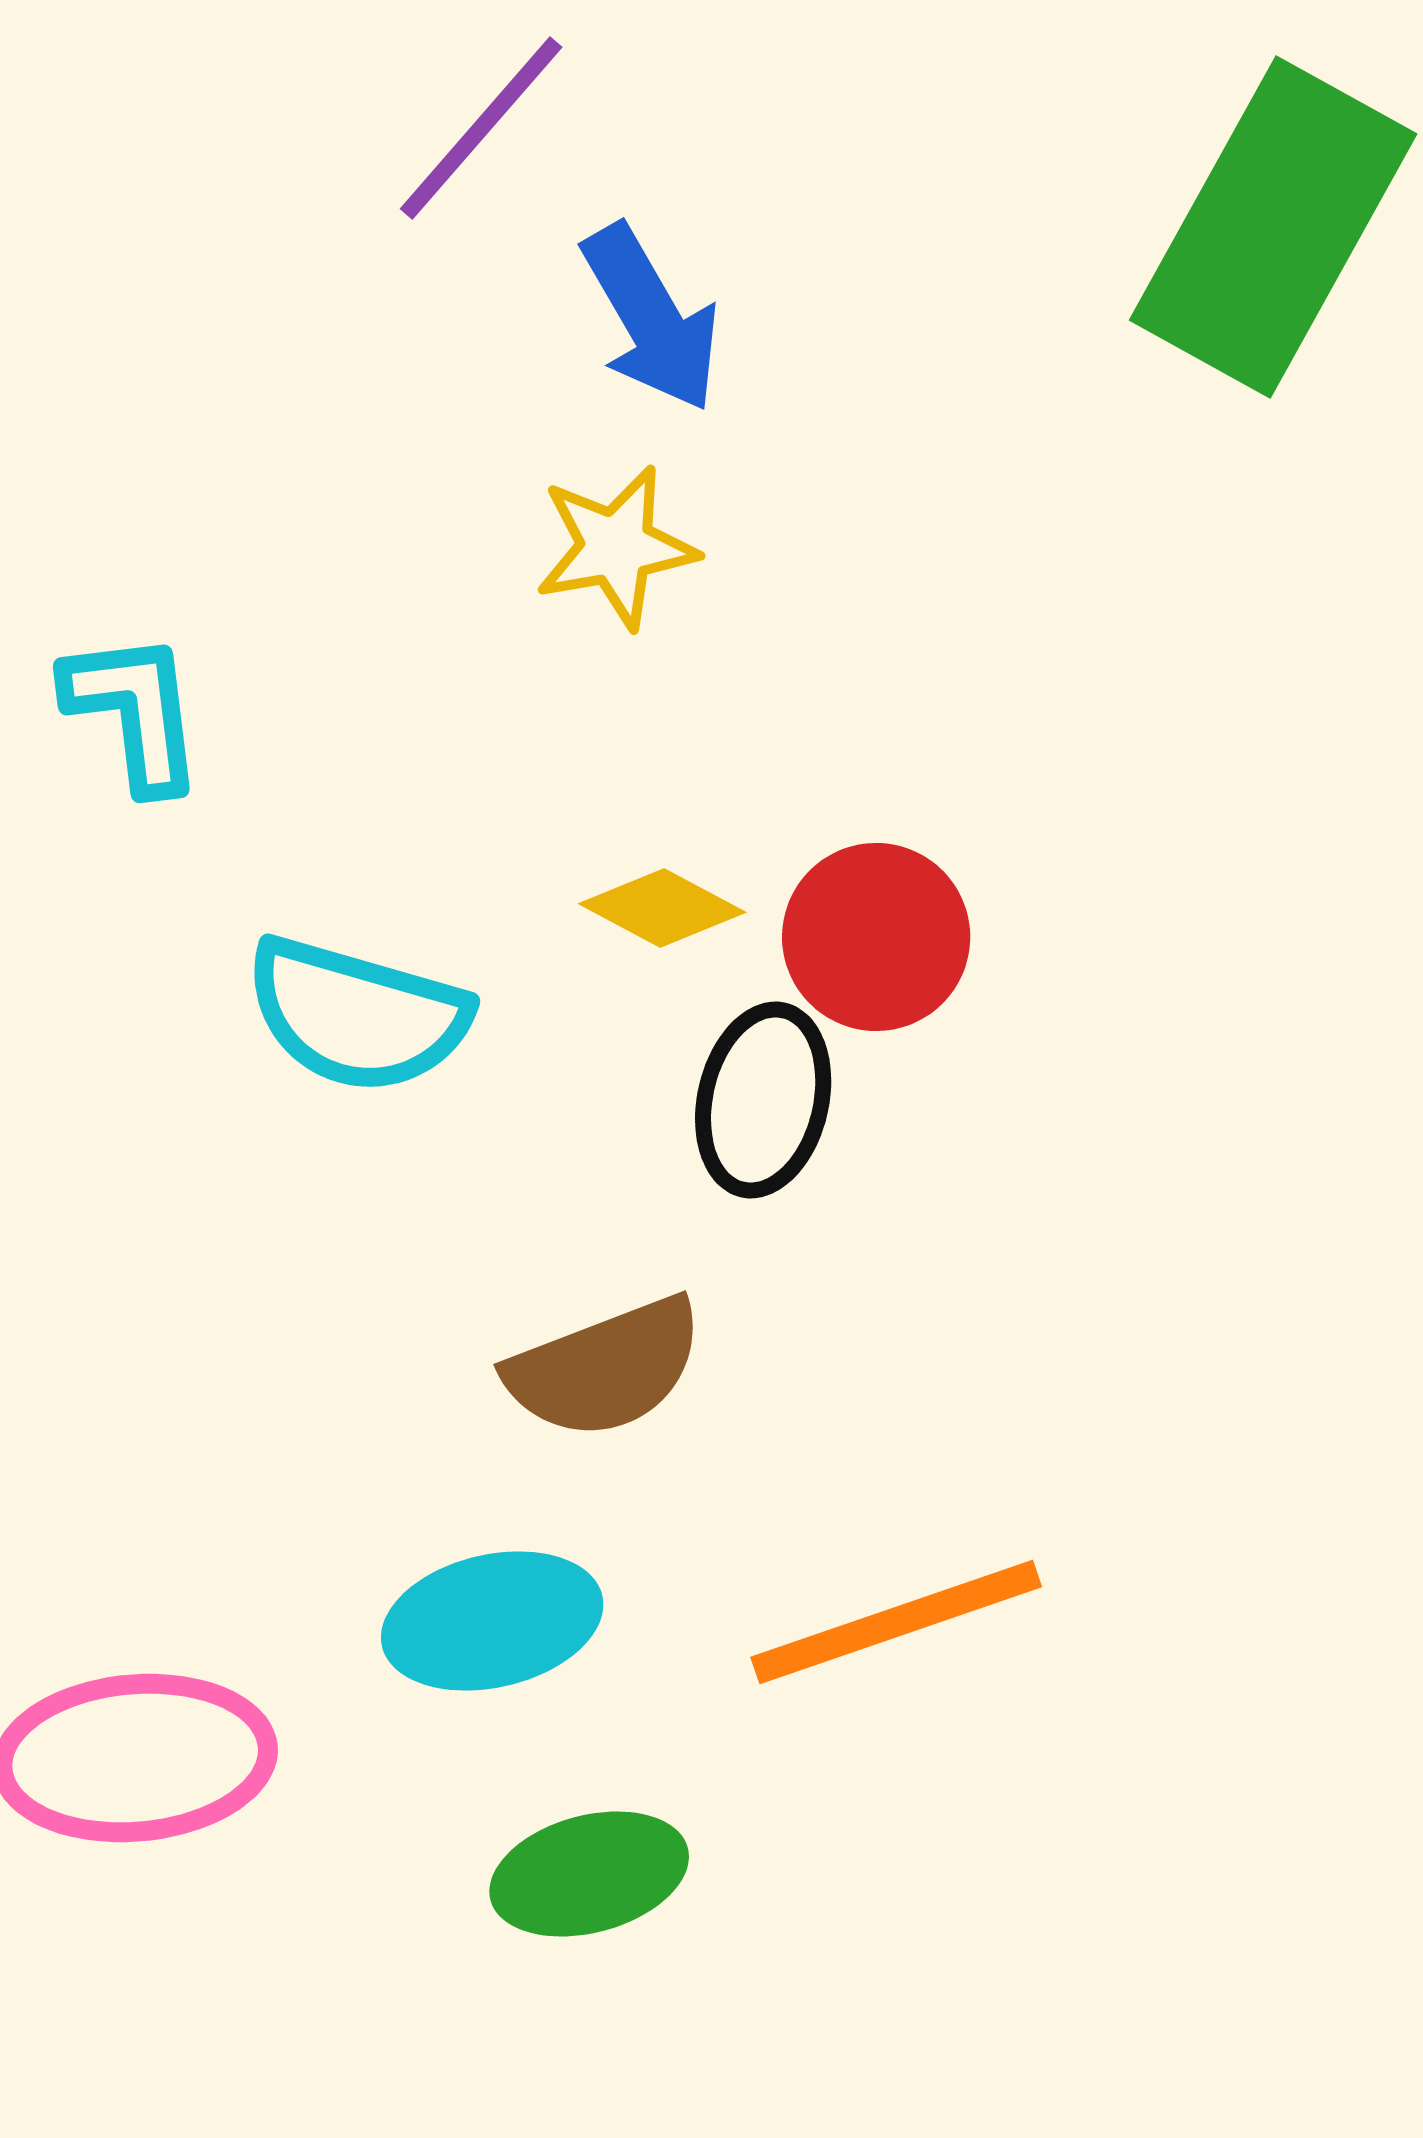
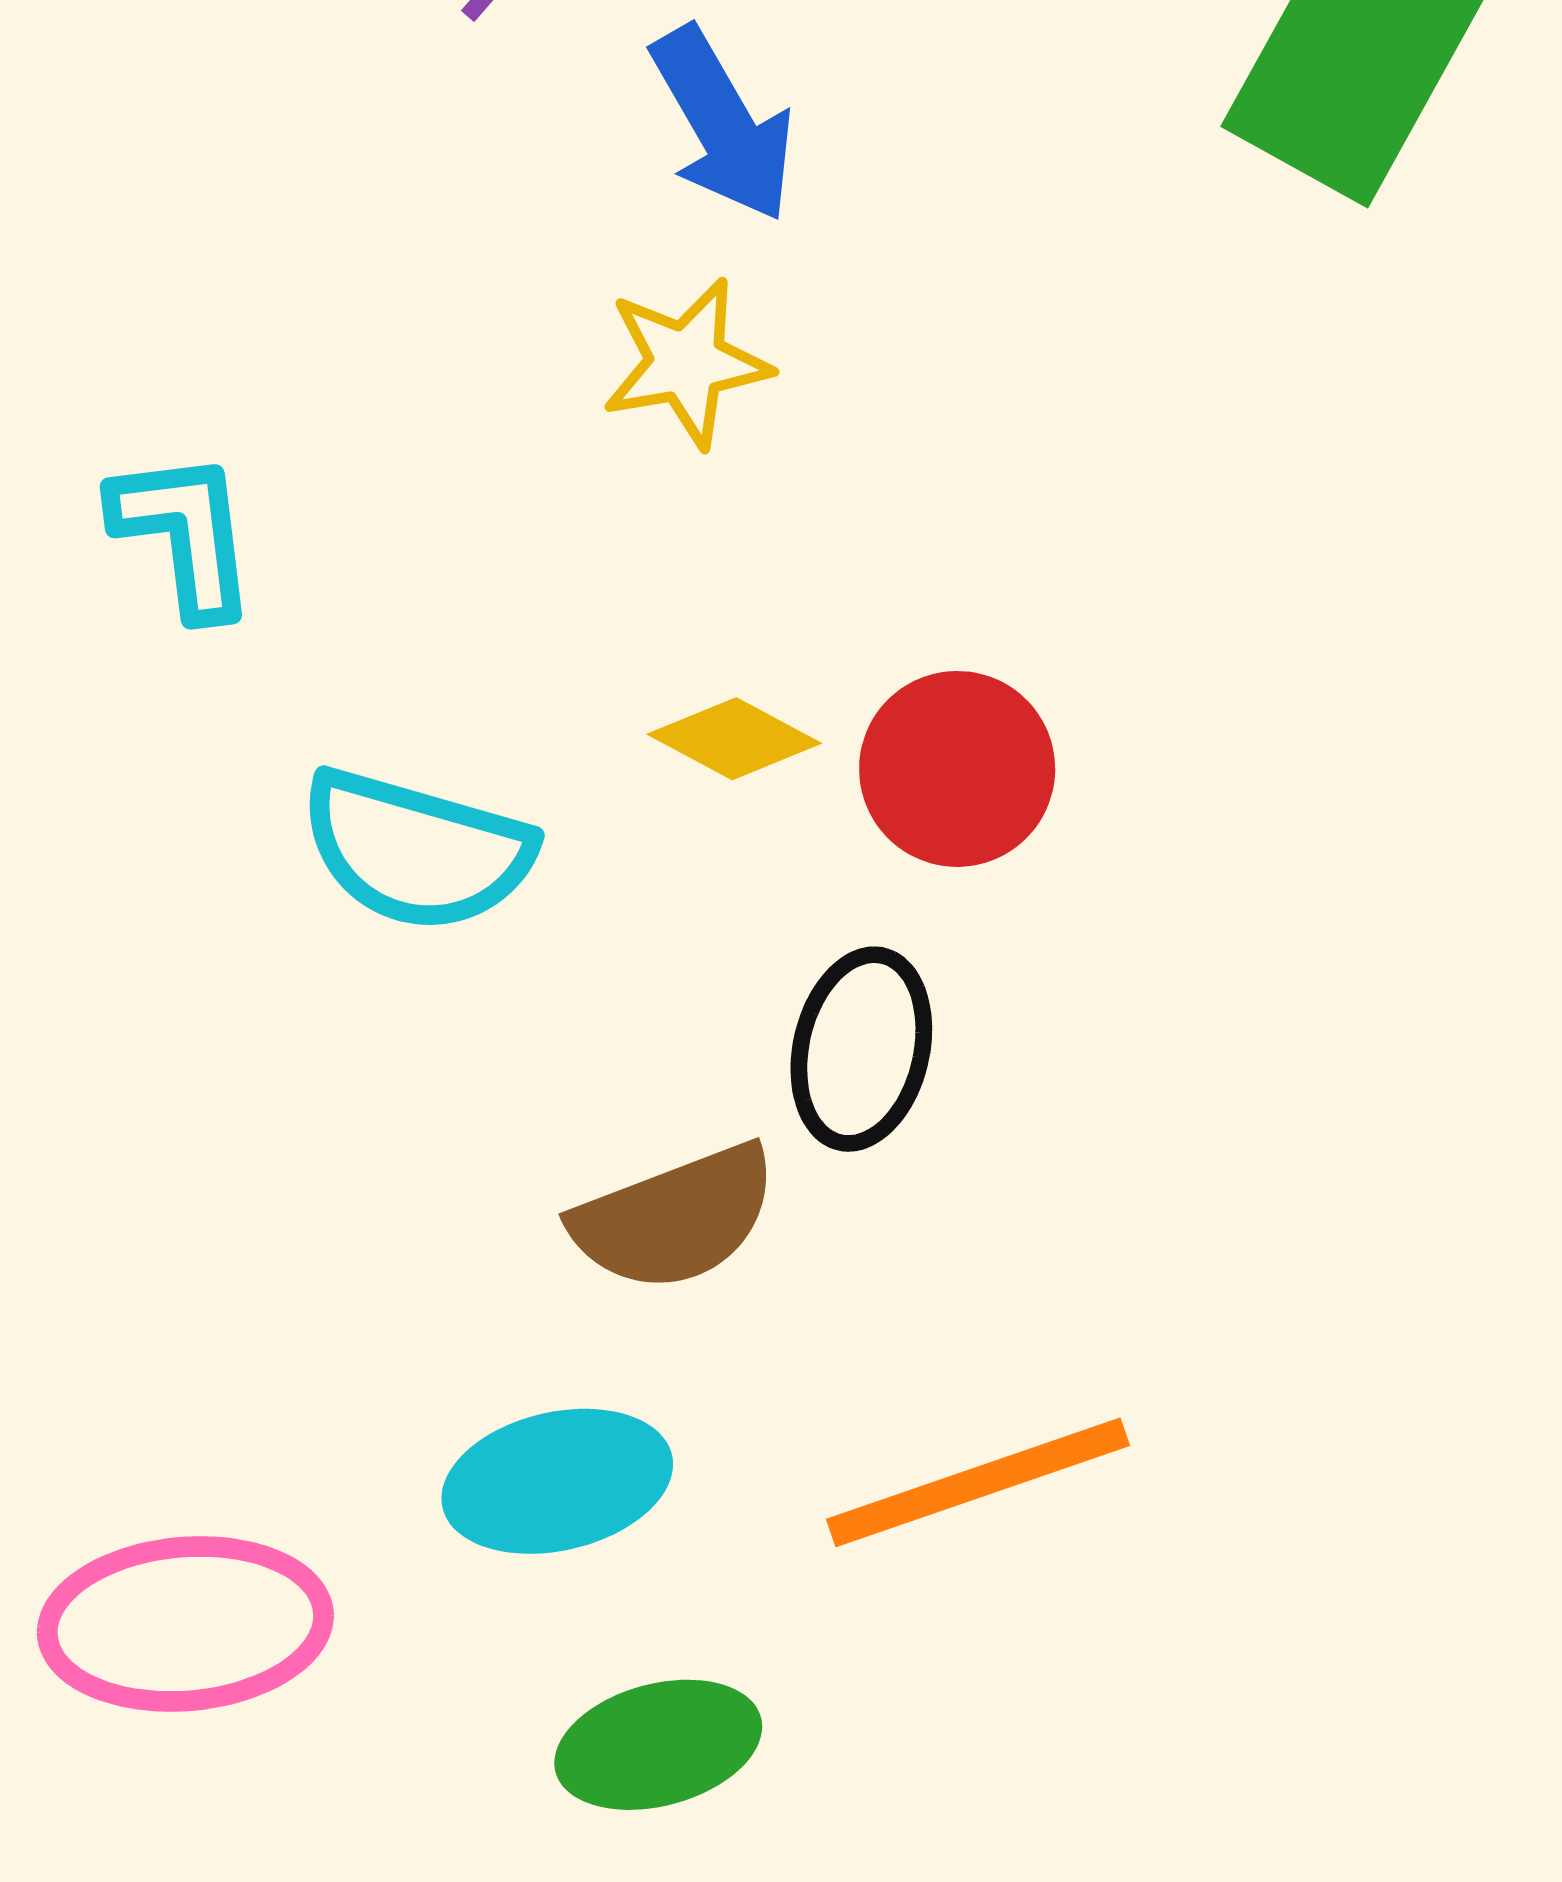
black ellipse: (763, 1100) -> (861, 1049), moved

